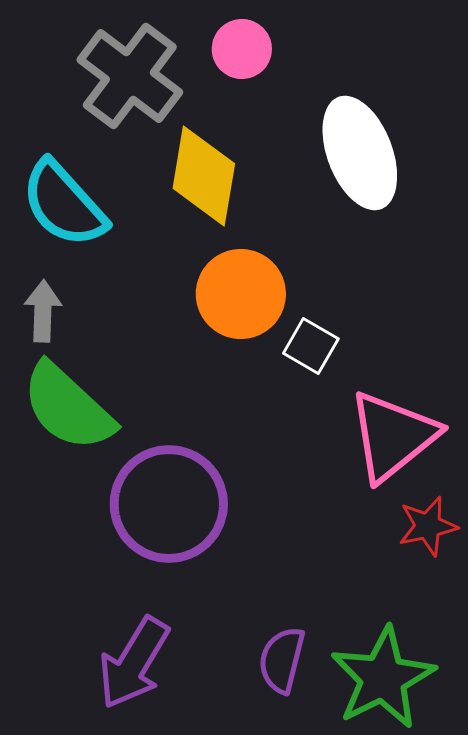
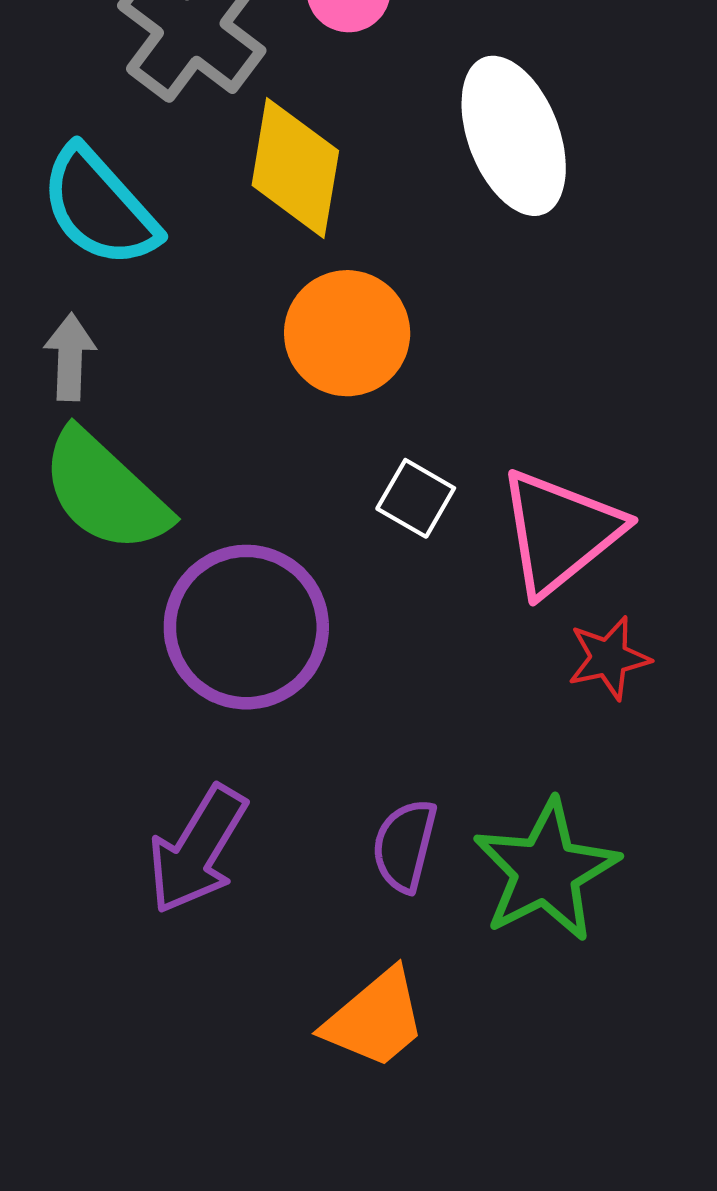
white square: (311, 346) -> (416, 498), moved

